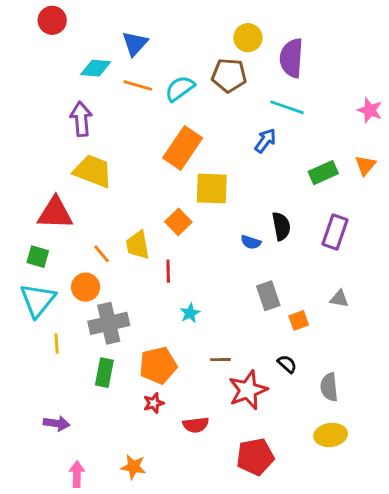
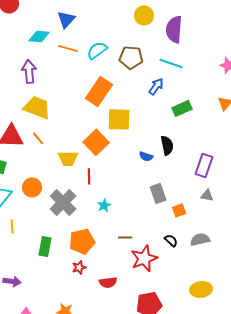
brown pentagon: (229, 75) -> (131, 57), moved
green rectangle: (323, 173) -> (182, 108), moved
orange square: (178, 222) -> (96, 142), size x1.4
purple rectangle: (335, 232) -> (204, 165), moved
yellow trapezoid: (138, 245) -> (68, 158), turned -80
orange line: (101, 254) -> (38, 138), moved
gray cross: (109, 323) -> (63, 202), moved, turned -32
gray semicircle: (329, 387) -> (200, 239), moved, turned 84

